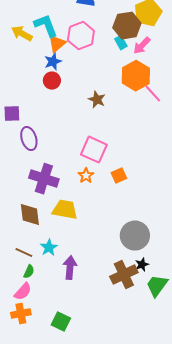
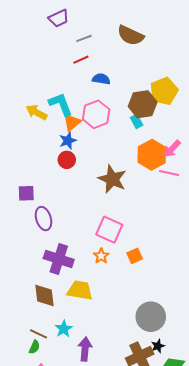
pink arrow: (142, 46) -> (172, 149), moved
pink line: (153, 94) -> (169, 173), turned -36
brown star: (97, 100) -> (112, 179), size x1.6
green semicircle: (29, 272) -> (34, 347), moved

